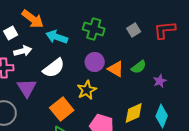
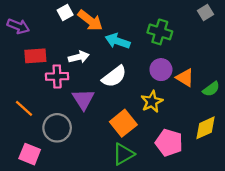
gray square: (134, 30) -> (205, 13), moved
white square: (11, 33) -> (65, 13), moved
green semicircle: (139, 67) -> (211, 89), moved

